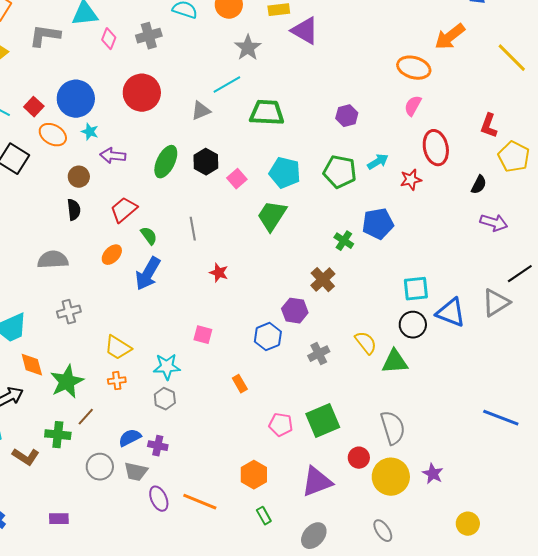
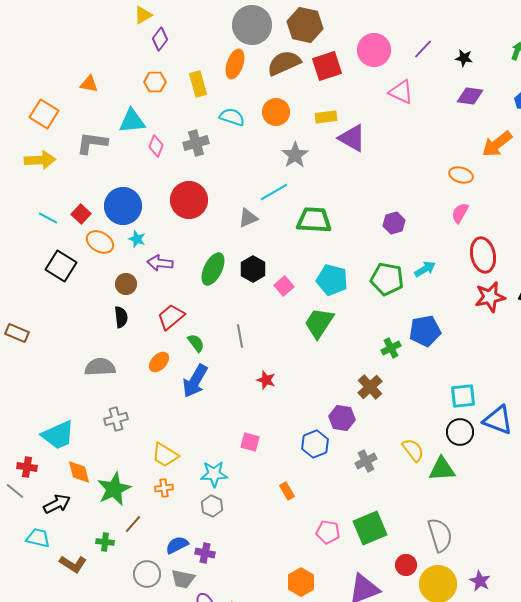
orange ellipse: (414, 68) -> (461, 175), size x0.7
red star: (411, 180) -> (490, 297), moved, size x1.4
green cross: (344, 241) -> (391, 348), turned 30
green cross: (58, 435) -> (105, 542), size x0.7

